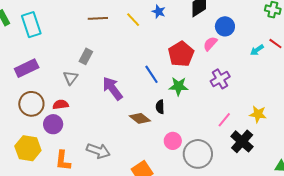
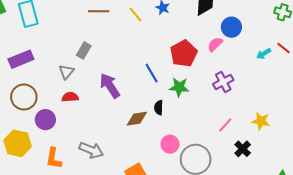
red semicircle: (61, 105) -> (70, 97), moved
brown diamond: (140, 118) -> (137, 119), turned -50
black cross: (242, 141) -> (243, 149), size x0.7

